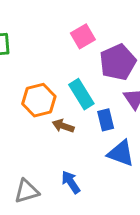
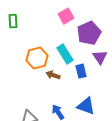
blue triangle: (121, 153) -> (86, 106), moved

